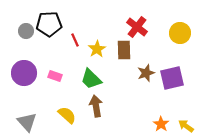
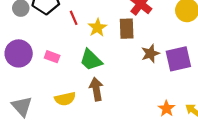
yellow semicircle: (67, 115) -> (65, 99), turned 126

